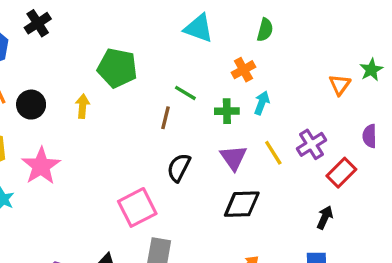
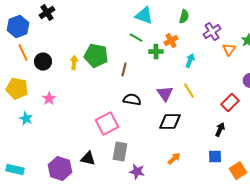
green pentagon: (117, 68) -> (96, 56), moved
green line: (185, 93) -> (136, 38), moved
cyan arrow: (262, 103) -> (190, 61), moved
green cross: (227, 111) -> (156, 52), moved
purple cross: (312, 144) -> (212, 32), moved
pink star: (41, 166) -> (49, 99), size x0.6
black semicircle: (179, 168) -> (132, 100), turned 72

